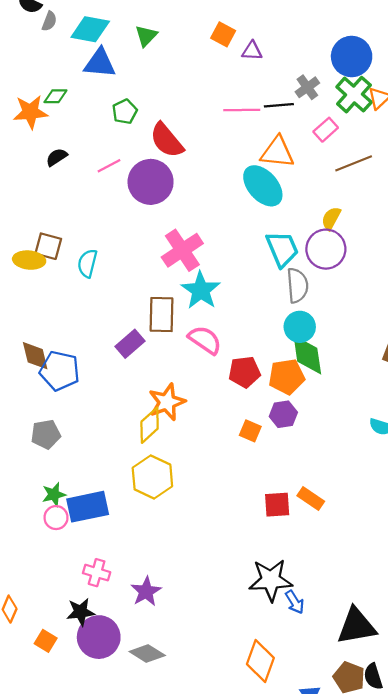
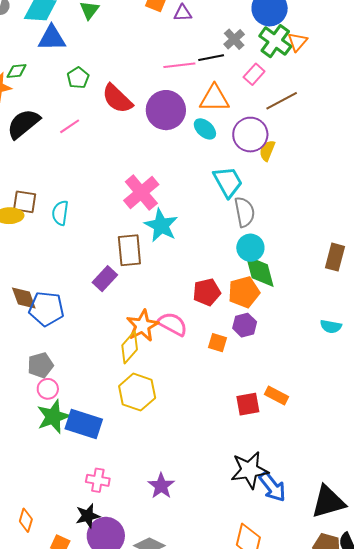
black semicircle: (57, 157) -> (23, 124), size x1.8
purple circle: (151, 182) -> (166, 110), moved
cyan ellipse: (263, 186) -> (205, 129), size x0.6
purple circle: (326, 249) -> (250, 135), moved
pink semicircle: (205, 340) -> (172, 324), moved
green star: (54, 494) -> (53, 417), size x1.6
blue rectangle: (88, 507) -> (84, 424), turned 36
pink circle: (56, 518) -> (48, 389), moved
purple star: (146, 591) -> (161, 486), moved
blue arrow: (295, 602) -> (272, 487), size x1.5

